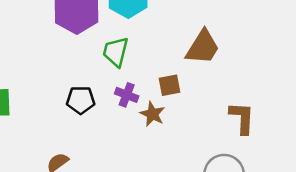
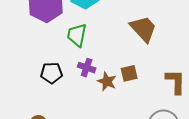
brown trapezoid: (203, 47) -> (143, 29), turned -72
brown square: (169, 85) -> (129, 73), moved

